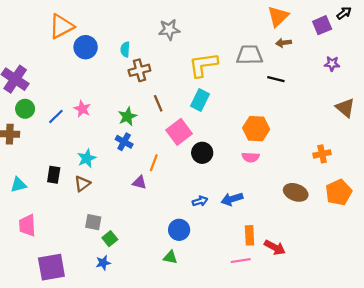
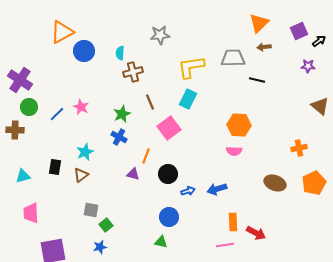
black arrow: (344, 13) -> (319, 41), moved
black circle: (202, 153) -> (168, 174), moved

